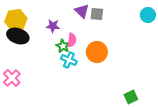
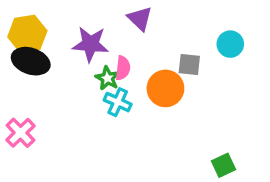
gray square: (97, 14) -> (189, 65), moved
cyan circle: (148, 15) -> (230, 44), moved
purple star: (53, 26) -> (90, 44), size x1.5

